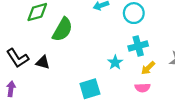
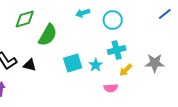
pink semicircle: (143, 88) -> (111, 88), moved
cyan square: (90, 89) -> (73, 63), moved

